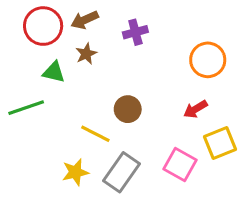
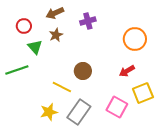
red circle: (43, 26) -> (24, 26), moved, size x0.6
green triangle: (54, 72) -> (35, 47), turned 35

